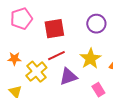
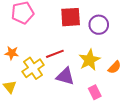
red square: (54, 29) -> (71, 17), moved
purple triangle: (68, 77) -> (65, 76), turned 30

